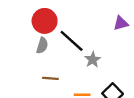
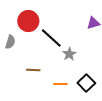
gray semicircle: (42, 46) -> (10, 42), moved

